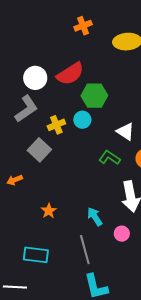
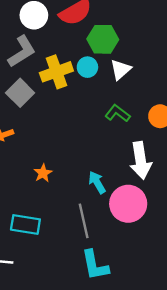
yellow cross: (56, 125) -> (56, 72), size x1.5
white triangle: (125, 132) -> (121, 70), moved, turned 42
gray square: (39, 150) -> (20, 93), moved
pink circle: (122, 234) -> (128, 204), size x2.0

